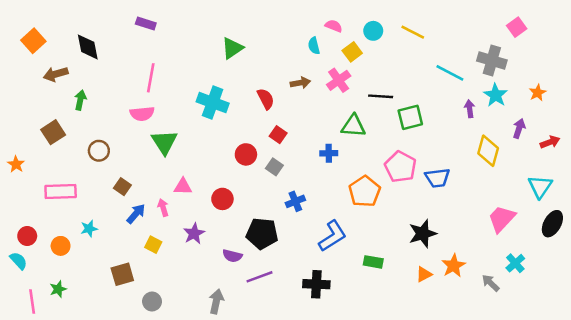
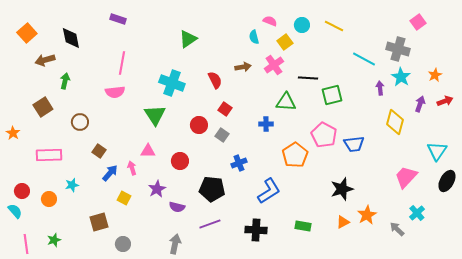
green triangle: (164, 142) -> (155, 115), moved
red arrow: (550, 142) -> (445, 101), moved
purple semicircle: (232, 256) -> (177, 207), moved
green rectangle: (373, 262) -> (303, 226), moved
green star: (58, 289) -> (54, 240), moved

